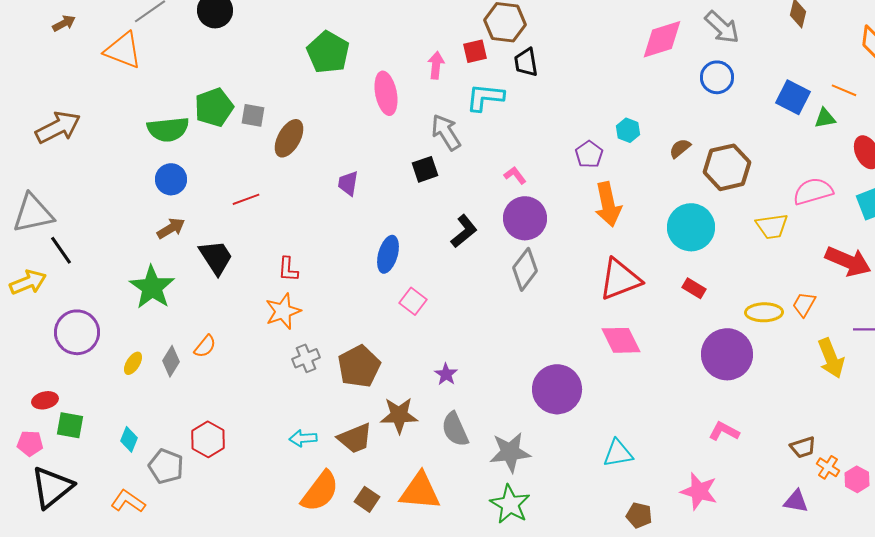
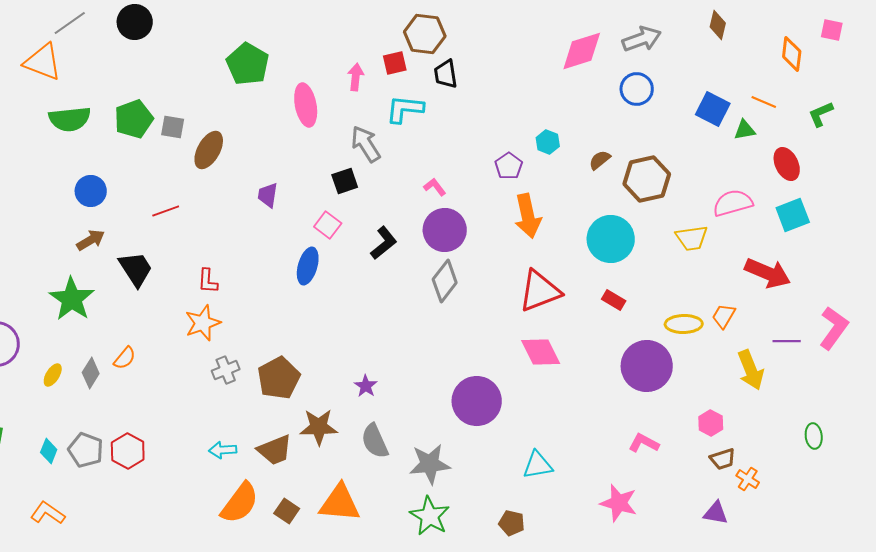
gray arrow: (722, 27) -> (642, 39), turned -63
green semicircle: (168, 129) -> (70, 119), moved
pink square: (413, 301) -> (328, 225), moved
gray pentagon: (166, 466) -> (86, 450), moved
pink hexagon: (857, 479) -> (711, 423), moved
brown pentagon: (639, 515) -> (512, 523), moved

